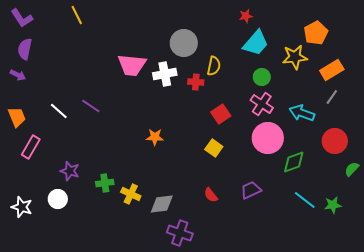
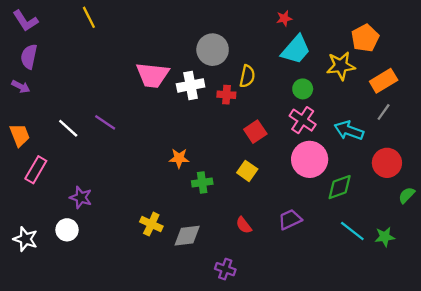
green cross: (105, 183) -> (202, 182), moved
purple cross: (180, 233) -> (225, 269), moved, size x0.7

